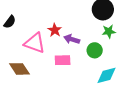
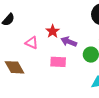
pink triangle: (35, 43) -> (32, 43), size x0.6

